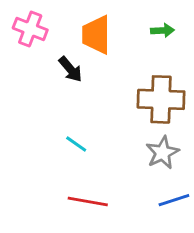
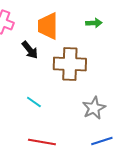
brown cross: (161, 99) -> (70, 64), moved

